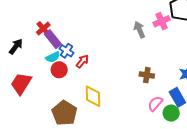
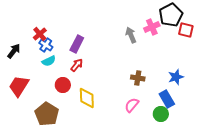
purple rectangle: (53, 39) -> (77, 44), moved, turned 66
blue cross: (67, 51) -> (46, 45), moved
red circle: (59, 70) -> (63, 85), moved
pink semicircle: (155, 104) -> (132, 105), moved
brown pentagon: (64, 113) -> (47, 114), moved

